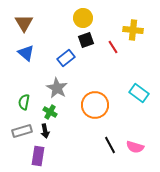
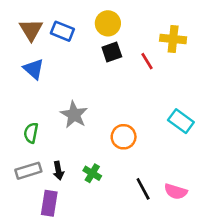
blue rectangle: (66, 58) -> (62, 31), moved, turned 60
orange circle: (95, 105) -> (124, 137), size x0.7
green cross: (50, 112) -> (92, 173), moved

